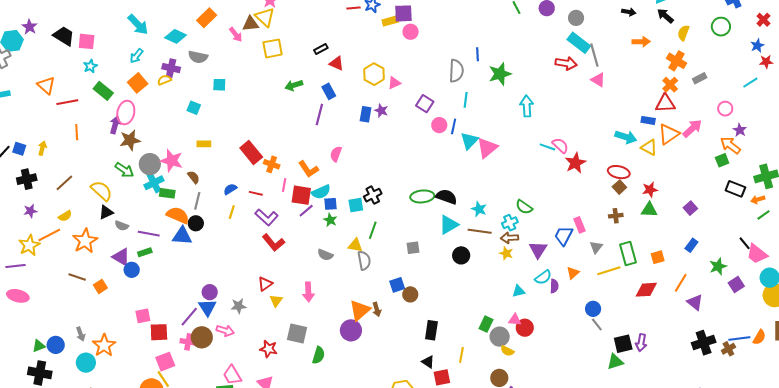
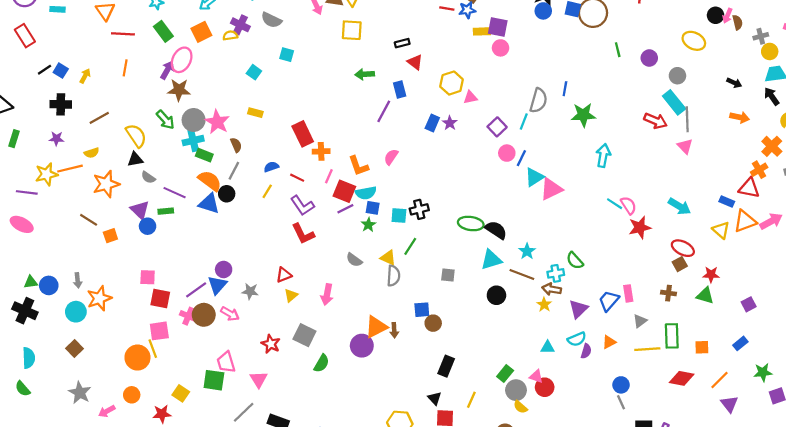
cyan line: (466, 100) -> (524, 122), moved
cyan arrow: (626, 137) -> (679, 206), moved
orange cross: (272, 164) -> (321, 151), turned -35

